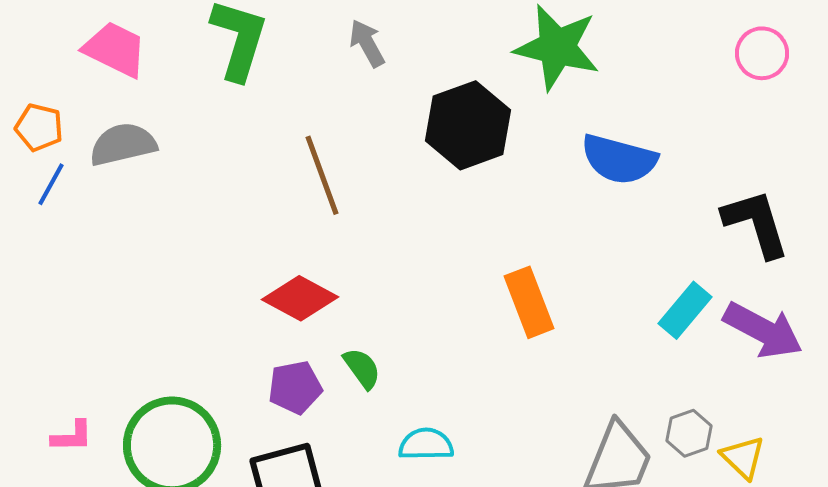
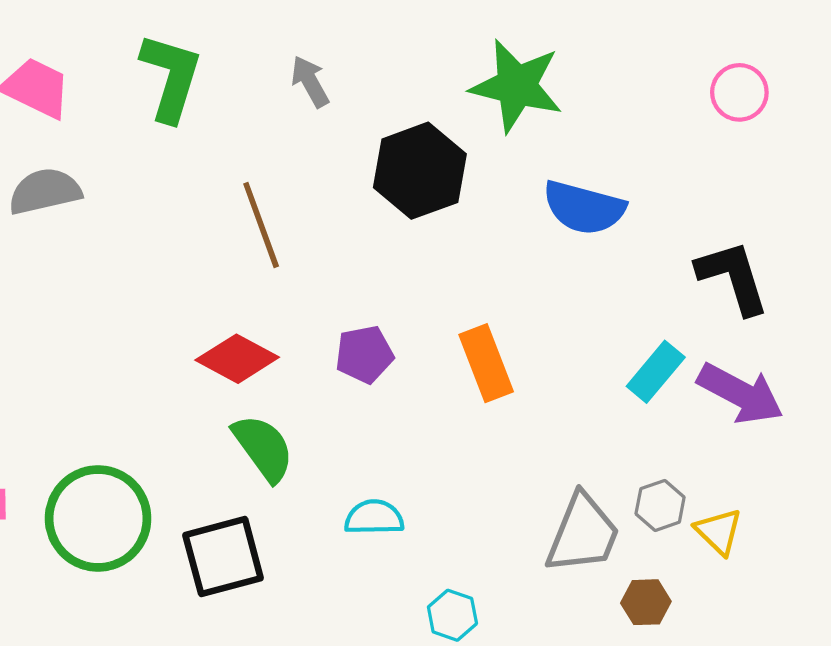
green semicircle: (362, 368) -> (263, 448), moved, size x1.5
purple pentagon: (295, 387) -> (364, 354), moved

